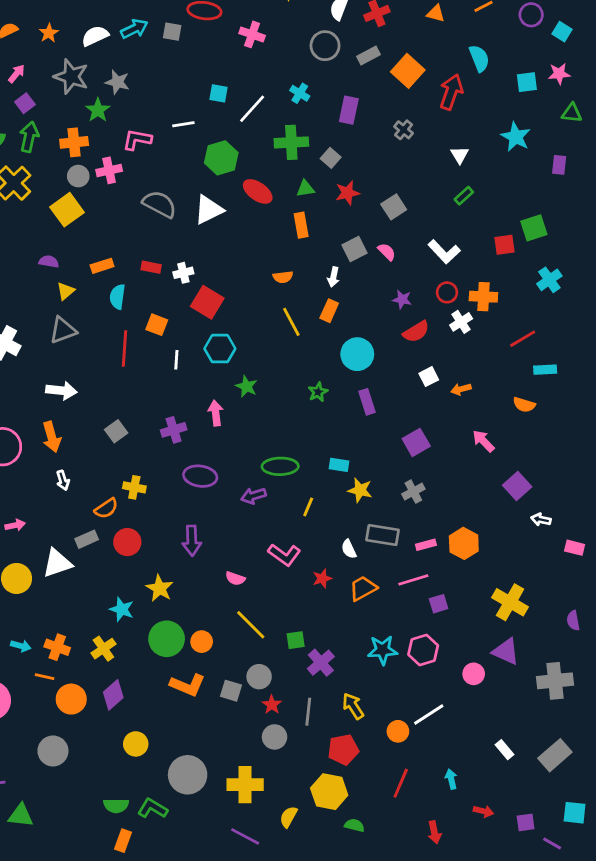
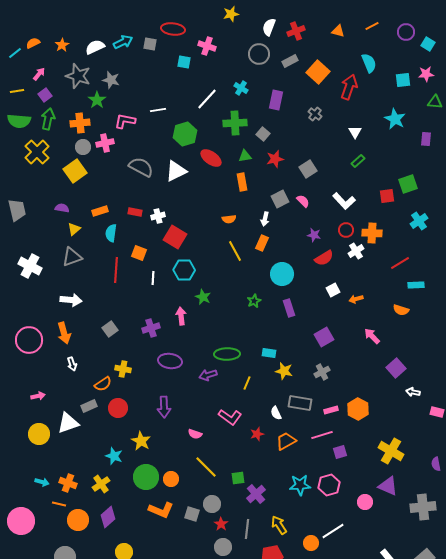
cyan square: (218, 93) -> (184, 62), moved

